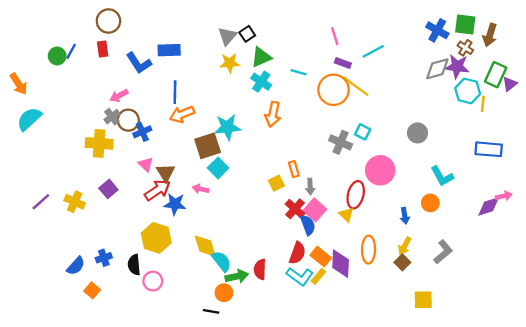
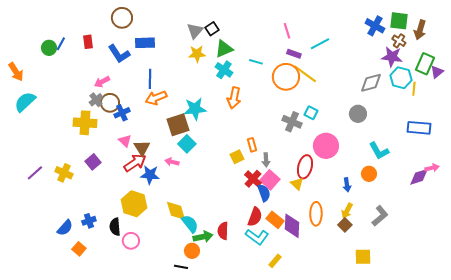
brown circle: (108, 21) -> (122, 18), moved
gray diamond: (437, 69) -> (371, 83), moved
yellow rectangle: (318, 276) -> (275, 261), moved

